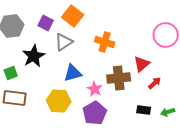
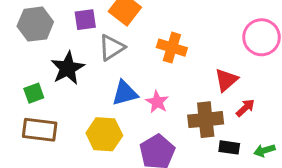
purple square: (46, 23) -> (85, 20), turned -35
brown cross: (119, 78) -> (206, 120), moved
pink star: (95, 89) -> (157, 102), moved

